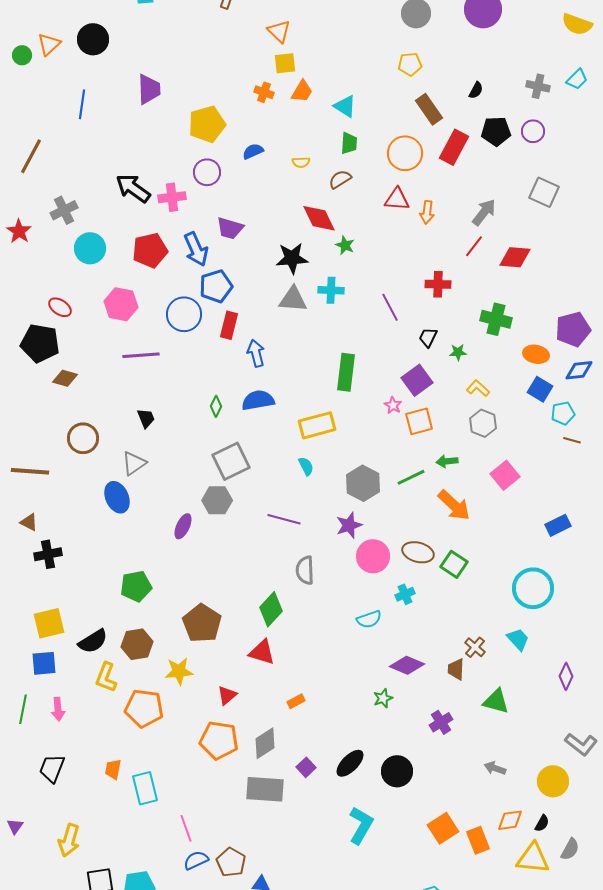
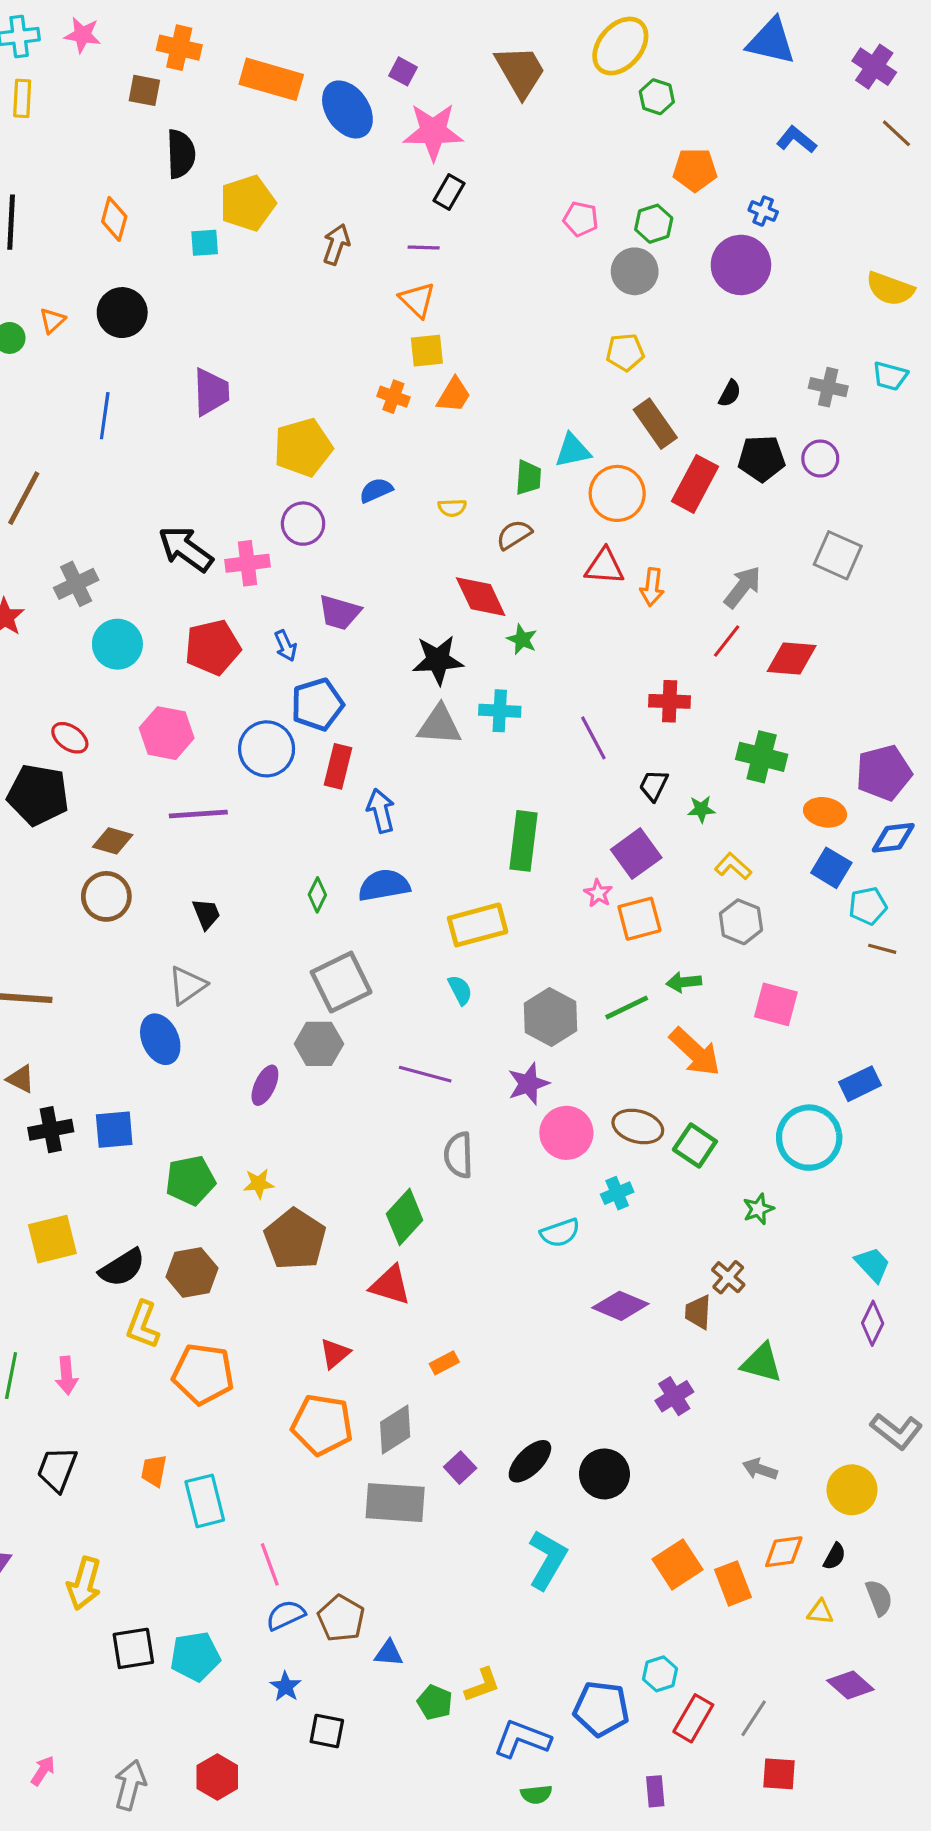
orange triangle: (49, 44) -> (52, 320), size x0.7
cyan trapezoid: (577, 79) -> (890, 376), turned 60
cyan triangle: (345, 106) -> (573, 451), moved, turned -45
blue arrow: (196, 249) -> (286, 646), size x0.6
brown diamond: (65, 378) -> (113, 841), moved
brown circle: (83, 438) -> (106, 896), moved
pink square: (505, 475) -> (776, 1004), turned -36
cyan circle: (533, 588) -> (809, 1138), moved
cyan trapezoid: (518, 639) -> (873, 1265), moved
blue square: (44, 663) -> (114, 1130), moved
yellow star: (179, 671) -> (259, 1184), moved, size x0.7
green star: (383, 698) -> (758, 1209), moved
gray semicircle: (570, 849) -> (879, 1598), turned -50
yellow triangle: (533, 858) -> (820, 1612), size x0.5

